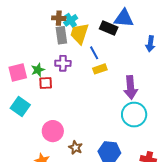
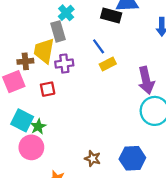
brown cross: (59, 18) -> (25, 61), moved
yellow trapezoid: (79, 34) -> (44, 51), moved
green star: (38, 70) -> (38, 127), moved
pink circle: (53, 131) -> (31, 147), moved

